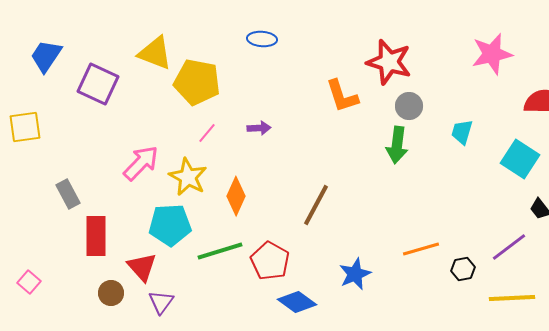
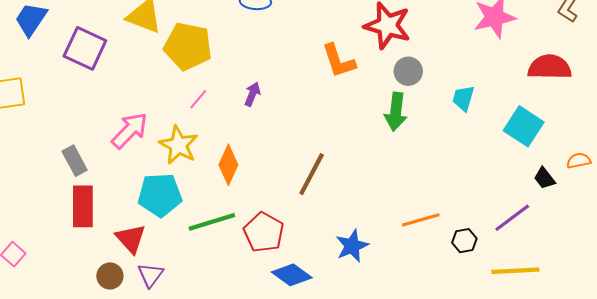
purple arrow: (259, 128) -> (252, 94), turned -65
gray rectangle: (68, 194) -> (75, 161), moved
brown circle: (111, 293) -> (110, 276), moved

